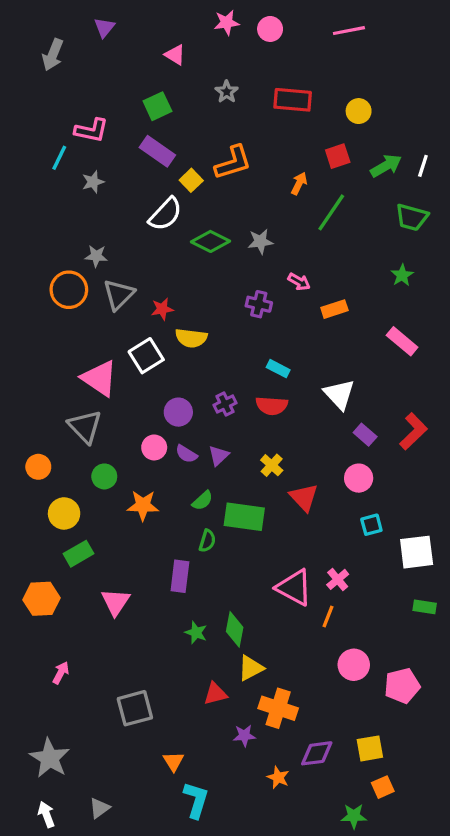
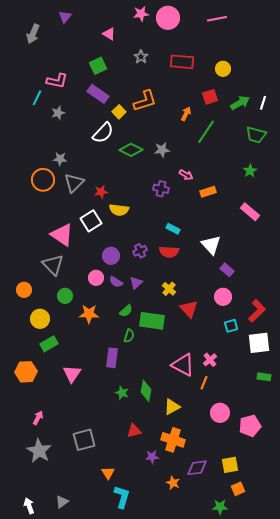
pink circle: (270, 29) -> (168, 18), size x1.5
red L-shape: (413, 431) -> (257, 311), moved
yellow triangle: (251, 668) -> (172, 407), moved
gray star: (50, 758) -> (39, 451), moved

